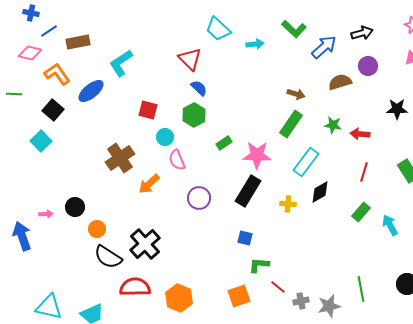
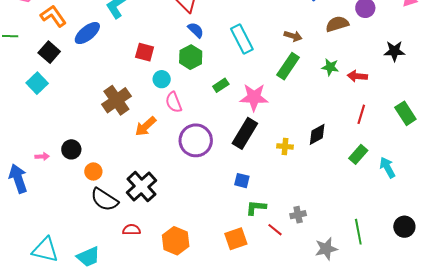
cyan rectangle: (306, 162) -> (242, 39), moved, turned -64
purple circle: (199, 198) -> (196, 140), size x1.4
red semicircle: (135, 287) -> (131, 230), size x0.6
gray cross: (301, 301) -> (298, 215), moved

